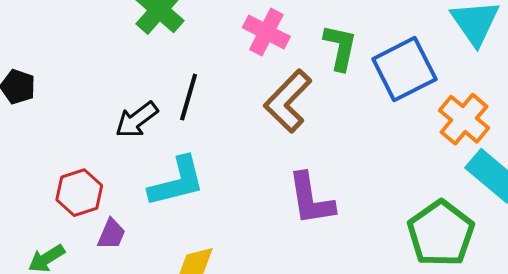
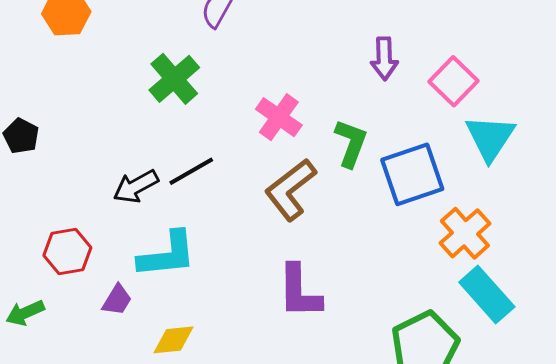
black line: (189, 97) -> (191, 171), turned 36
purple trapezoid: (111, 234) -> (117, 300), moved

